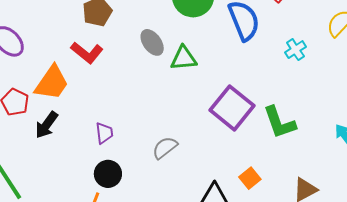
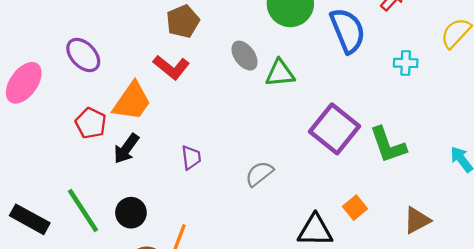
cyan cross: (295, 50) -> (406, 63), turned 35
black circle: (108, 174) -> (131, 213), moved

